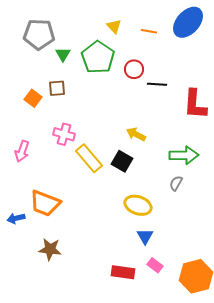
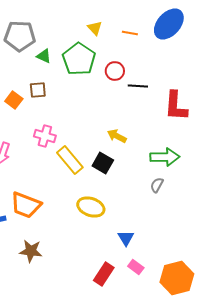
green triangle: (63, 54) -> (44, 56), turned -35
yellow ellipse: (138, 205) -> (91, 207), moved
red rectangle: (123, 272) -> (104, 274), turned -65

